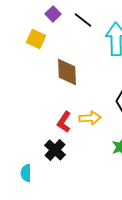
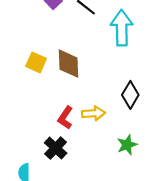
yellow square: (36, 39) -> (36, 62), moved

